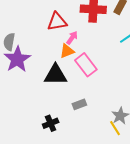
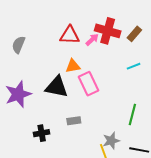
pink arrow: (72, 38) -> (92, 40), moved
purple star: (17, 59) -> (18, 94), moved

